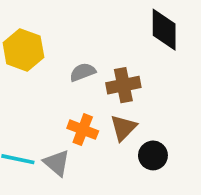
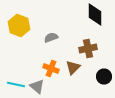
brown cross: (123, 85) -> (88, 48), moved
black circle: (153, 155) -> (104, 76), moved

